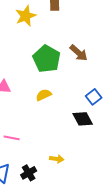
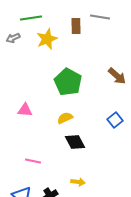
brown arrow: (79, 53) -> (117, 76), moved
black diamond: (83, 119) -> (75, 142), moved

